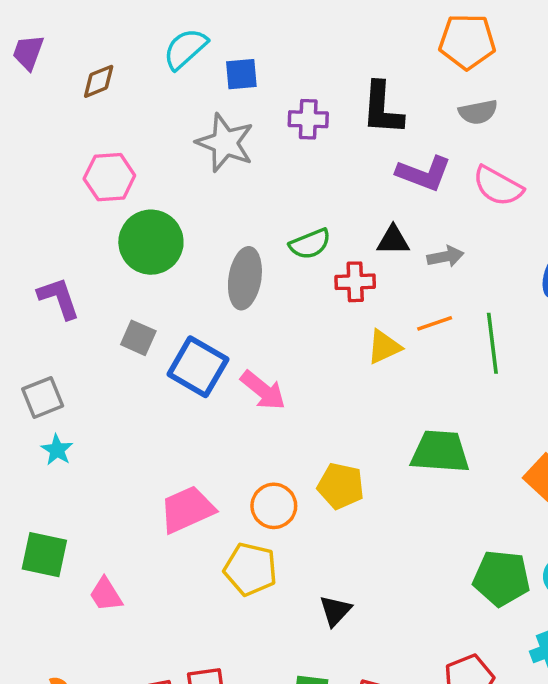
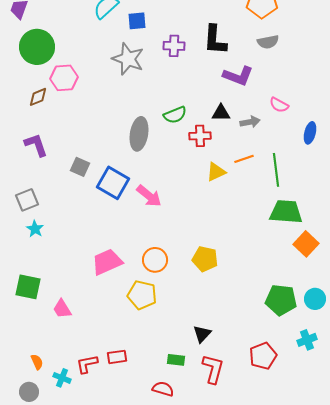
brown diamond: (99, 81) -> (38, 97), moved
pink semicircle: (498, 186) -> (279, 105), moved, size x0.7
green circle: (151, 242) -> (37, 47), moved
green trapezoid: (440, 452) -> (286, 212), moved
yellow pentagon: (341, 486) -> (205, 259), moved
black triangle: (335, 611) -> (202, 334), moved

